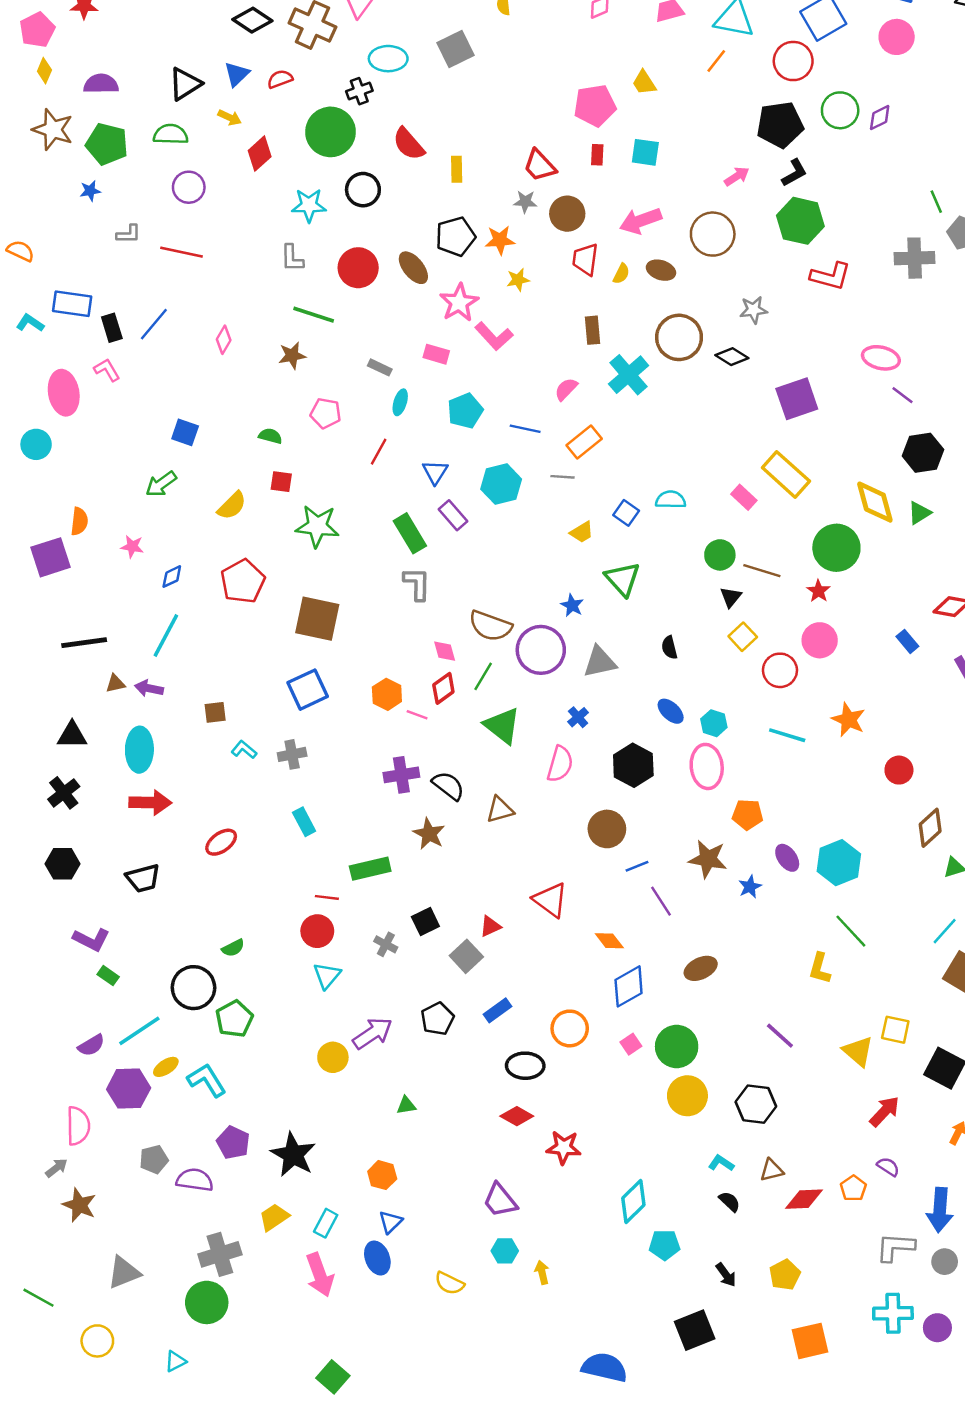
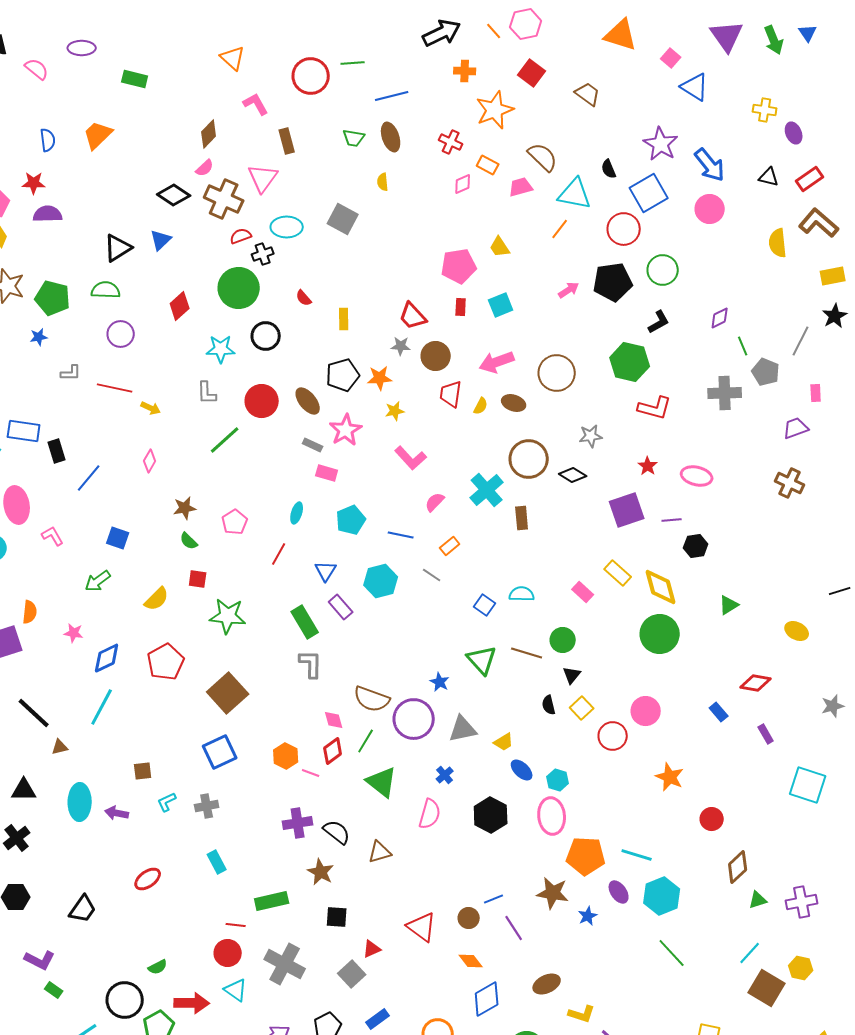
gray square: (455, 49) -> (343, 219), turned -36
red semicircle: (280, 79) -> (241, 236), moved
purple semicircle: (101, 84) -> (48, 214), moved
yellow arrow: (230, 117) -> (151, 408), moved
purple diamond: (880, 117) -> (720, 318), moved
red semicircle: (409, 144) -> (304, 298), size x0.6
cyan square: (645, 152) -> (501, 305), turned -30
black L-shape: (794, 173) -> (659, 322), moved
pink arrow: (737, 176) -> (569, 290), moved
green line: (314, 315) -> (225, 440), turned -60
blue line: (154, 324) -> (89, 478), moved
brown rectangle: (592, 330) -> (522, 518), moved
pink L-shape: (494, 336) -> (411, 458), moved
brown star: (292, 355) -> (185, 508), moved
gray rectangle: (380, 367) -> (313, 445), moved
pink L-shape: (107, 370) -> (53, 536), moved
purple line: (903, 395) -> (672, 520), moved, turned -42
pink pentagon: (326, 413) -> (235, 522), turned 30
green semicircle: (270, 436) -> (189, 541), turned -150
orange rectangle: (584, 442) -> (450, 546), size x0.7
black hexagon: (923, 453) -> (696, 546), moved, size x0.7
yellow rectangle: (786, 474) -> (618, 573), size x0.7
gray line: (562, 477) -> (432, 575), turned 30
yellow diamond: (875, 502) -> (661, 587), moved
yellow trapezoid: (582, 532) -> (504, 742), moved
brown line: (762, 571) -> (527, 653), moved
blue diamond: (172, 577) -> (107, 658), size x1.5
red star: (818, 591) -> (648, 466), moved
brown square: (317, 619) -> (228, 693), turned 36
black line: (84, 643) -> (34, 713), turned 51
black semicircle: (669, 647) -> (549, 705), moved
purple arrow: (149, 688) -> (117, 813), moved
cyan line: (787, 735) -> (637, 855), moved
cyan L-shape: (244, 750) -> (167, 802), turned -65
red arrow: (150, 803) -> (192, 1003), moved
orange pentagon: (748, 815) -> (586, 856), size x1.5
brown circle: (607, 829) -> (469, 918), moved, size x0.7
black trapezoid: (143, 878) -> (83, 909), turned -40
black square: (425, 921) -> (337, 917), moved, turned 30
gray cross: (386, 944) -> (285, 964), size x2.0
yellow L-shape: (820, 968) -> (582, 1014), moved, turned -88
cyan triangle: (327, 976) -> (236, 990), turned -35

